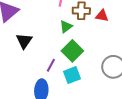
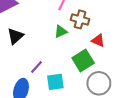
red triangle: (102, 16) -> (98, 41), moved
green square: (72, 51) -> (83, 60), moved

